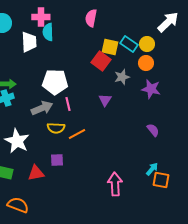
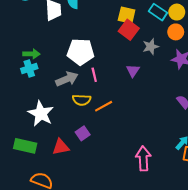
yellow square: (110, 47) -> (127, 15), moved
purple square: (57, 160) -> (83, 133), turned -32

